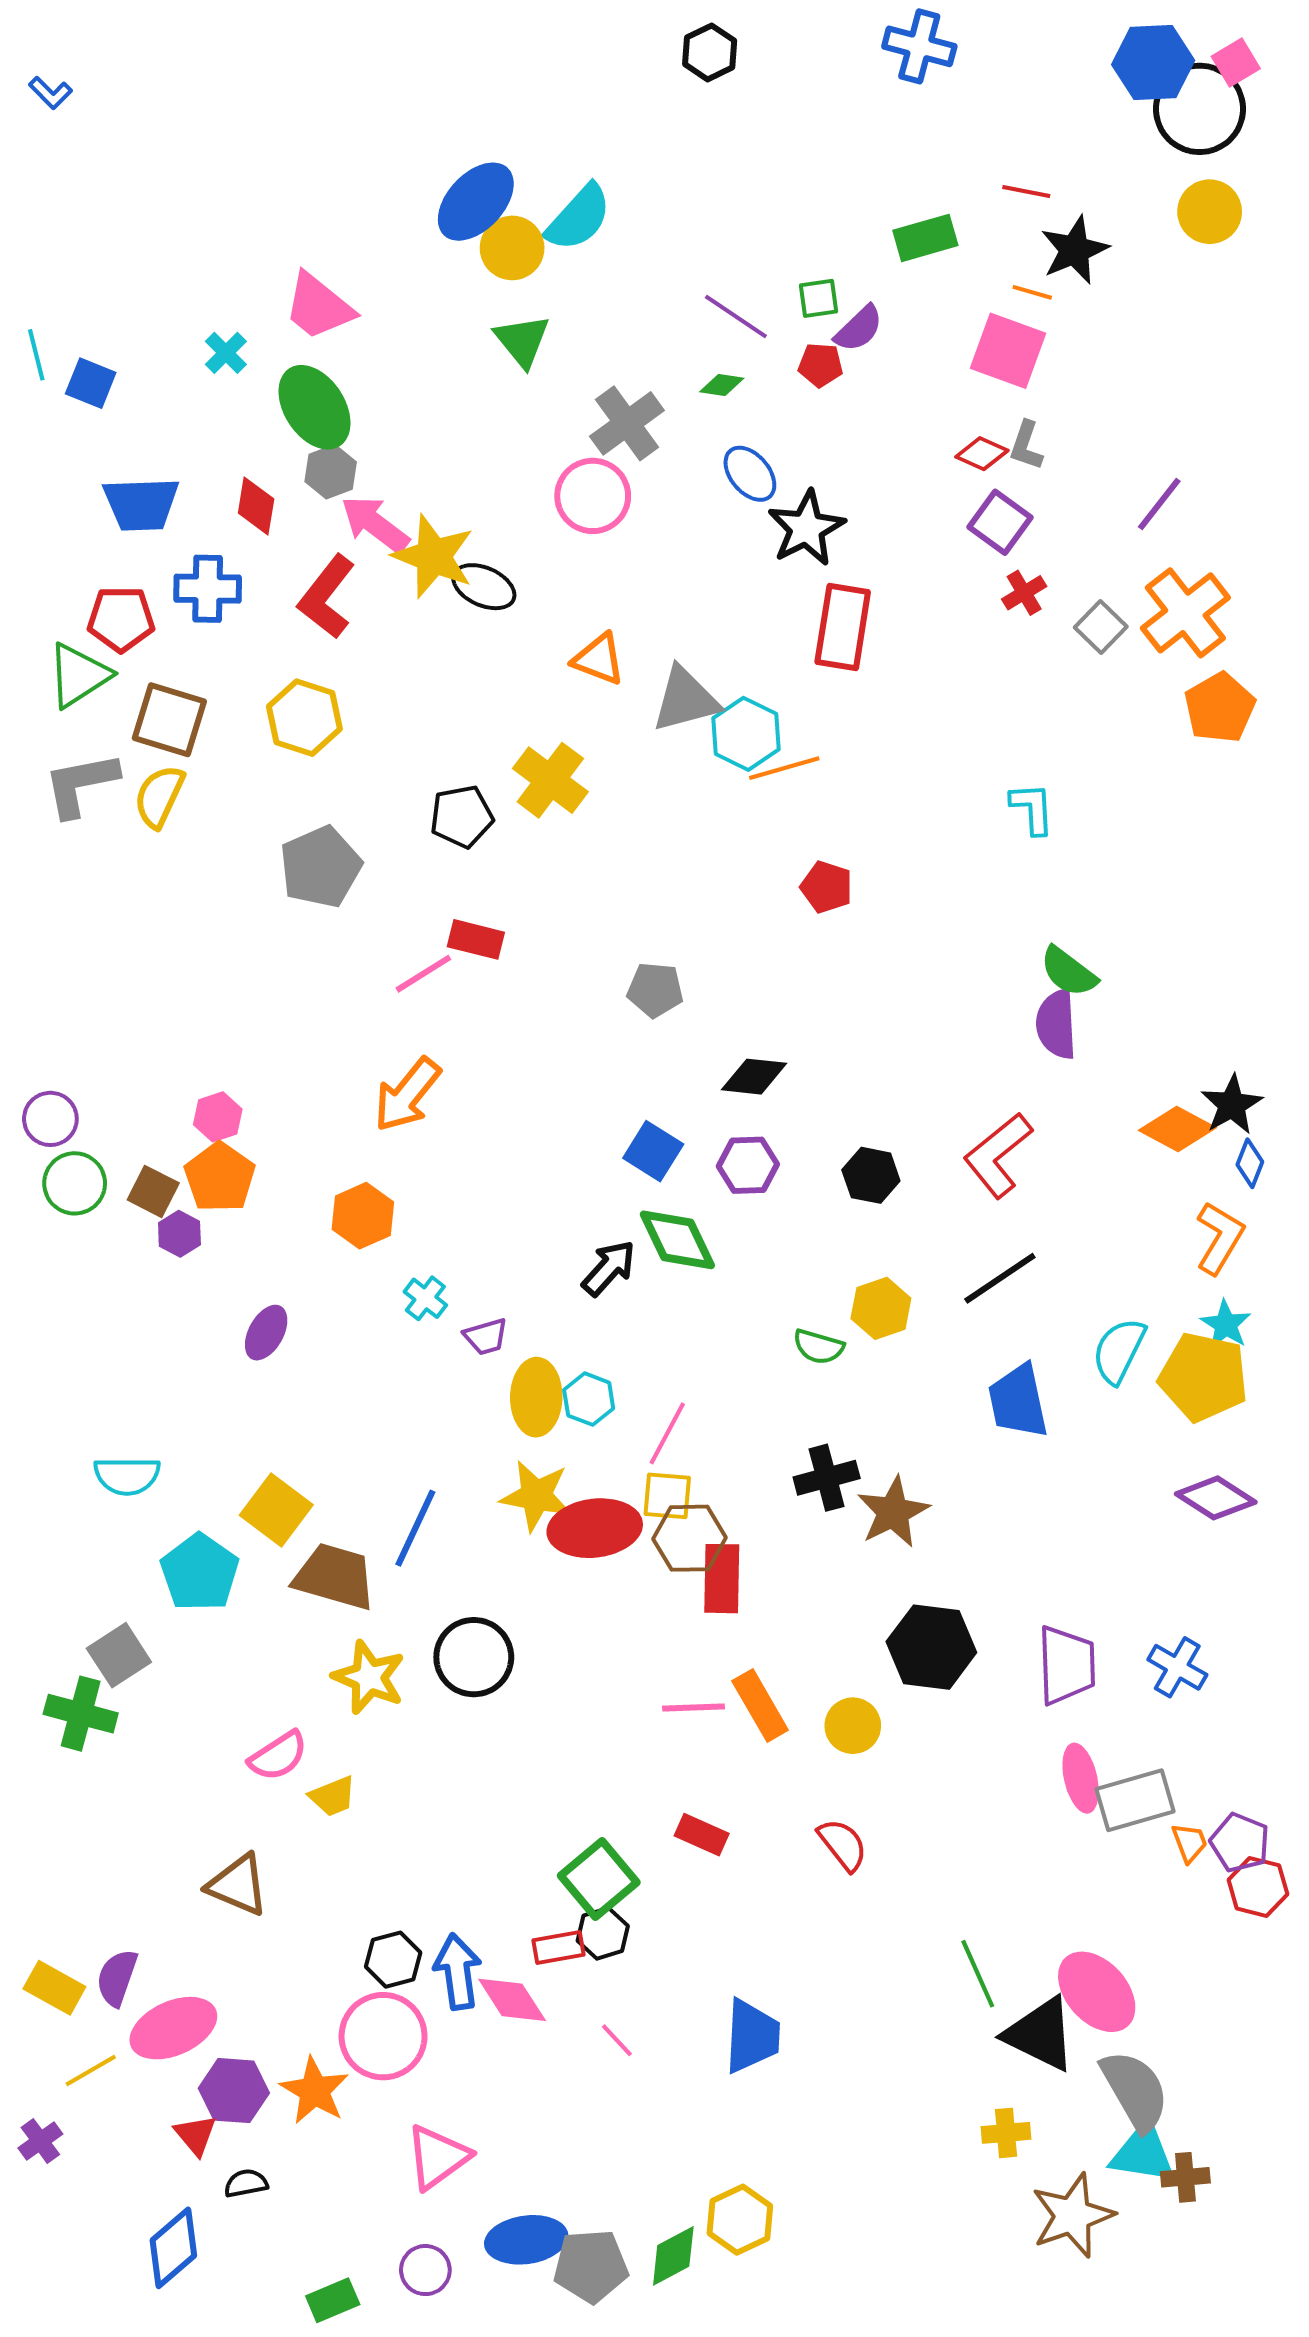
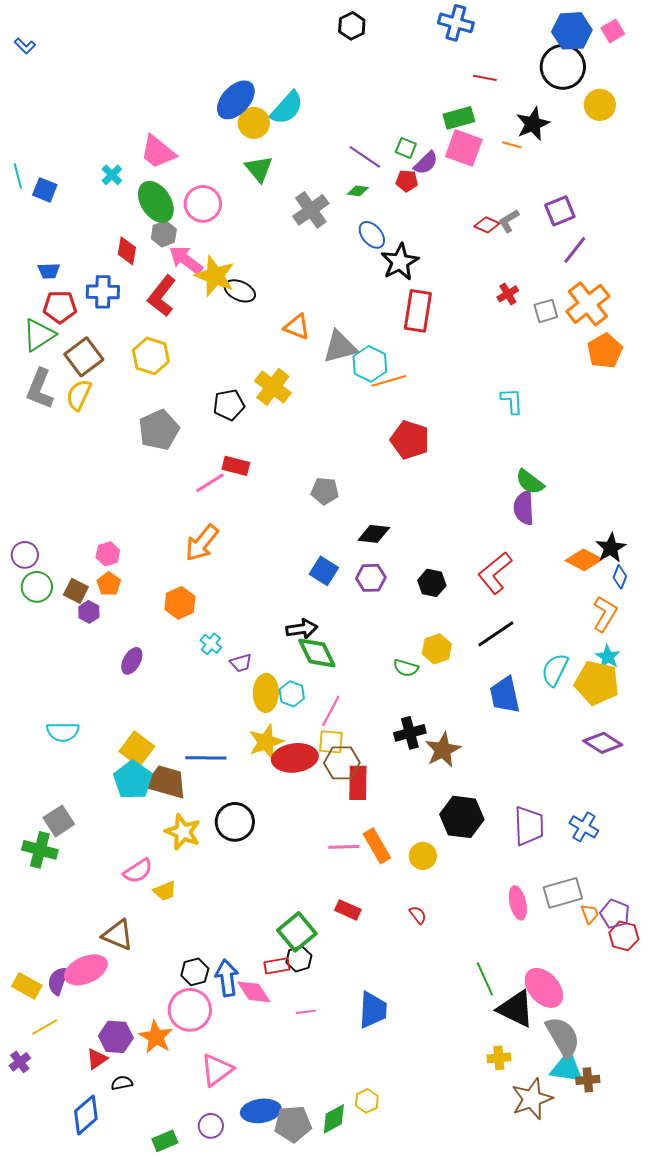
black circle: (1200, 109) -> (563, 67), moved
red line: (1026, 192) -> (485, 78), moved
green square: (819, 298) -> (406, 148), turned 30
pink square: (1008, 351) -> (464, 148), moved
gray L-shape: (1026, 446) -> (509, 221), turned 40
pink circle: (593, 496) -> (203, 204), moved
blue trapezoid: (141, 504) -> (49, 271), moved, size x0.6
purple square: (1000, 522) -> (560, 211), moved, turned 32
gray square: (1101, 627) -> (546, 311), turned 30
brown square: (169, 720) -> (84, 357), turned 36
gray L-shape: (81, 784) -> (40, 389), turned -57
red pentagon: (827, 887) -> (410, 440), size x1.5
orange pentagon: (220, 1177) -> (109, 584), size x0.7
green diamond: (677, 1240) -> (317, 653), moved
black arrow: (609, 1268) -> (302, 629), turned 40
yellow star: (536, 1496) -> (266, 742), turned -30
blue line: (415, 1528) -> (206, 758), turned 66
cyan pentagon: (200, 1572) -> (133, 780), moved
pink ellipse: (1081, 1778) -> (518, 903), moved
red semicircle: (843, 1845) -> (418, 915), size x0.7
pink ellipse: (173, 2028) -> (86, 970), moved
pink line: (617, 2040) -> (306, 1012), turned -54
red triangle: (196, 2135) -> (97, 1059), turned 35
yellow hexagon: (740, 2220) -> (367, 1101), size x0.7

